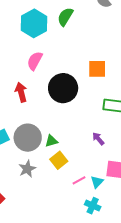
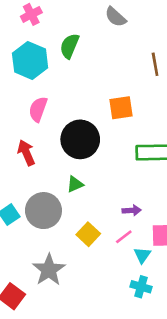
purple arrow: (98, 139) -> (132, 210), moved, turned 136
green triangle: (51, 141) -> (75, 184), moved
gray star: (27, 169) -> (49, 270), moved, size x1.4
pink line: (79, 180) -> (124, 237), moved

